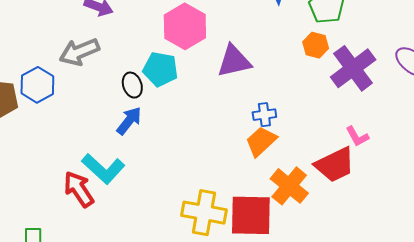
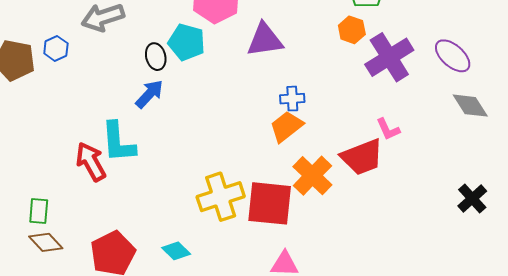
blue hexagon: (37, 85) -> (56, 48), size x0.7
cyan L-shape: (103, 169) -> (118, 142), turned 39
yellow cross: (204, 213) -> (221, 197), turned -33

